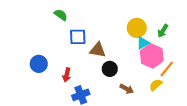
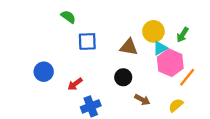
brown triangle: (98, 50) -> (129, 47), moved
red arrow: (67, 75) -> (75, 84), turned 40
yellow semicircle: (156, 85) -> (176, 105), moved

